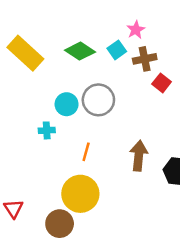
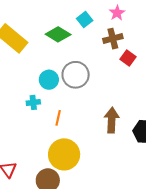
pink star: (136, 30) -> (117, 13), moved
cyan square: (117, 50) -> (85, 19), moved
orange line: (86, 152) -> (58, 118), moved

